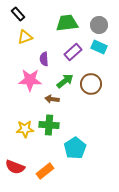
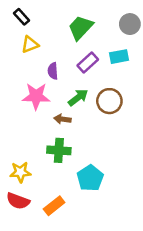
green trapezoid: (67, 23) -> (81, 28), turned -40
gray circle: (99, 25) -> (130, 24), moved
cyan rectangle: (99, 47) -> (119, 57), turned -35
yellow star: (25, 129) -> (20, 172), moved

